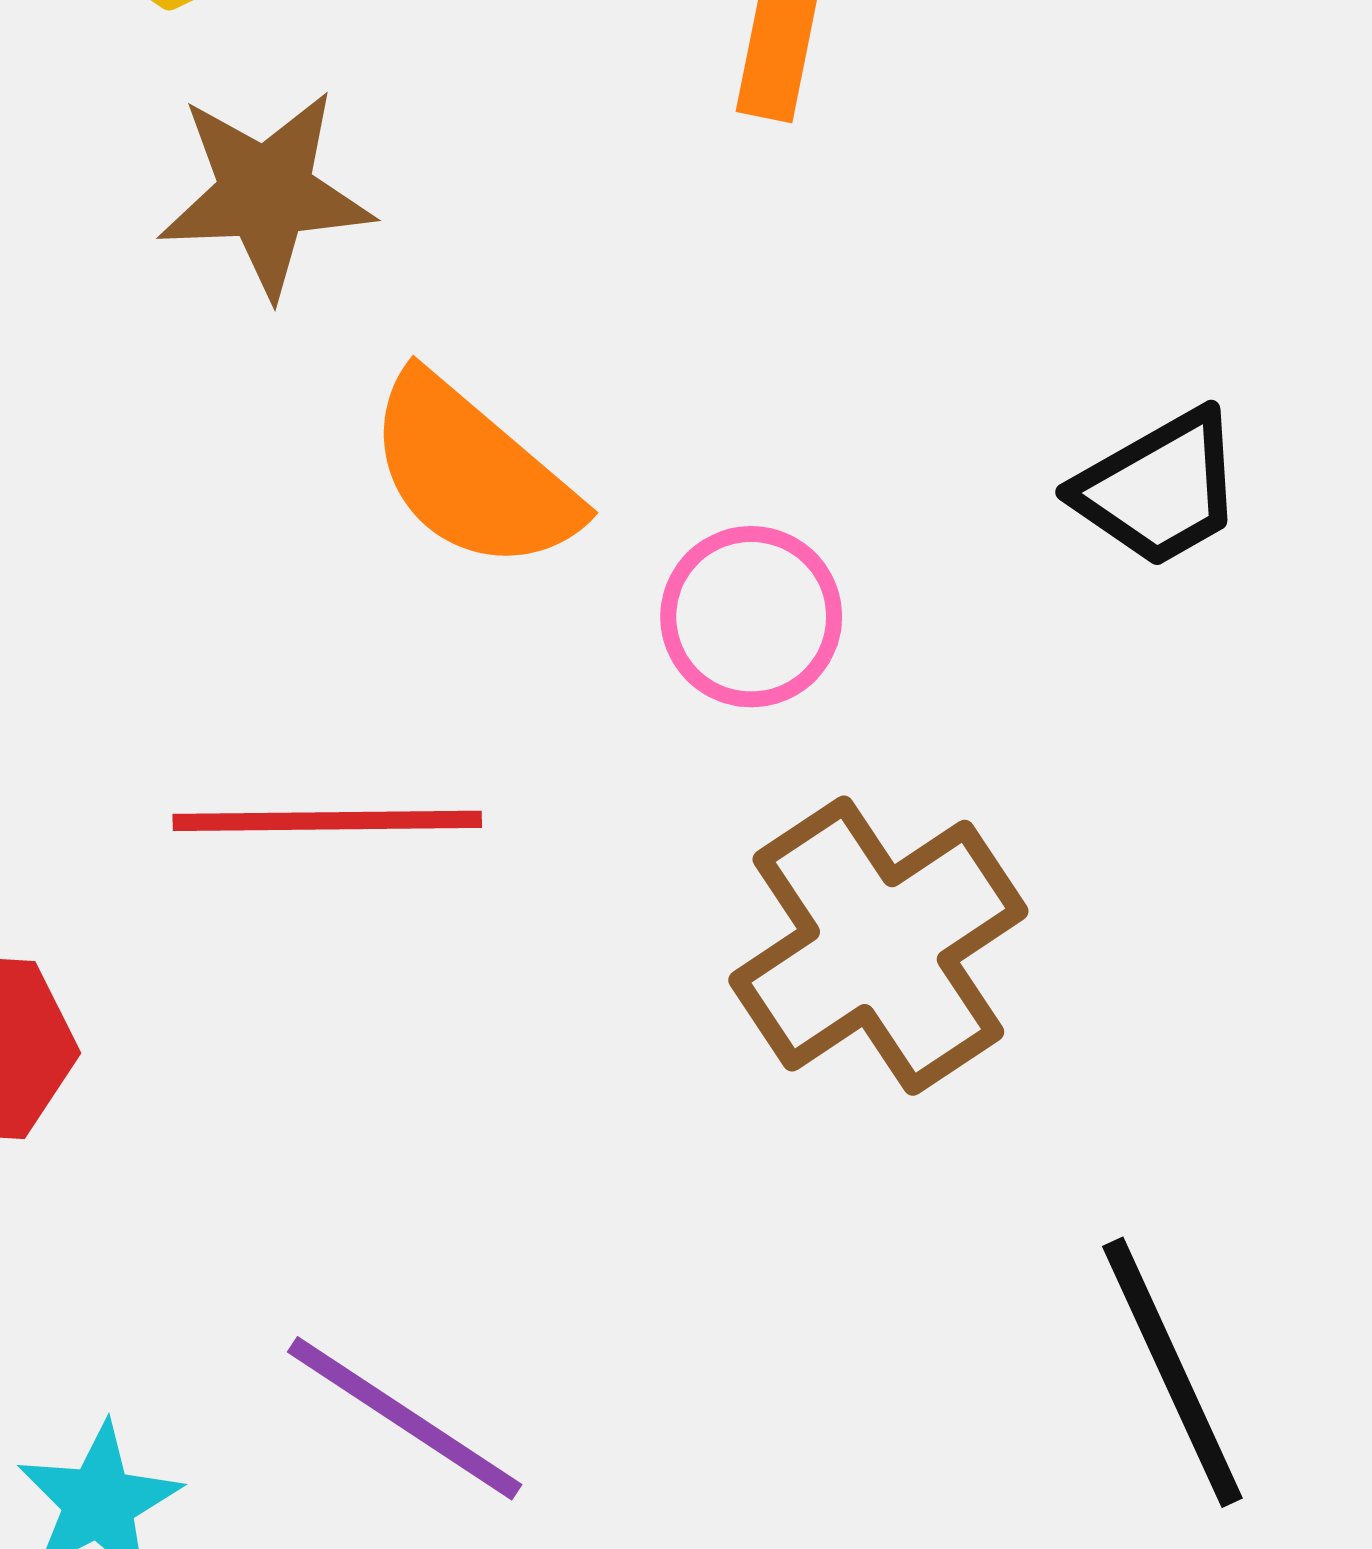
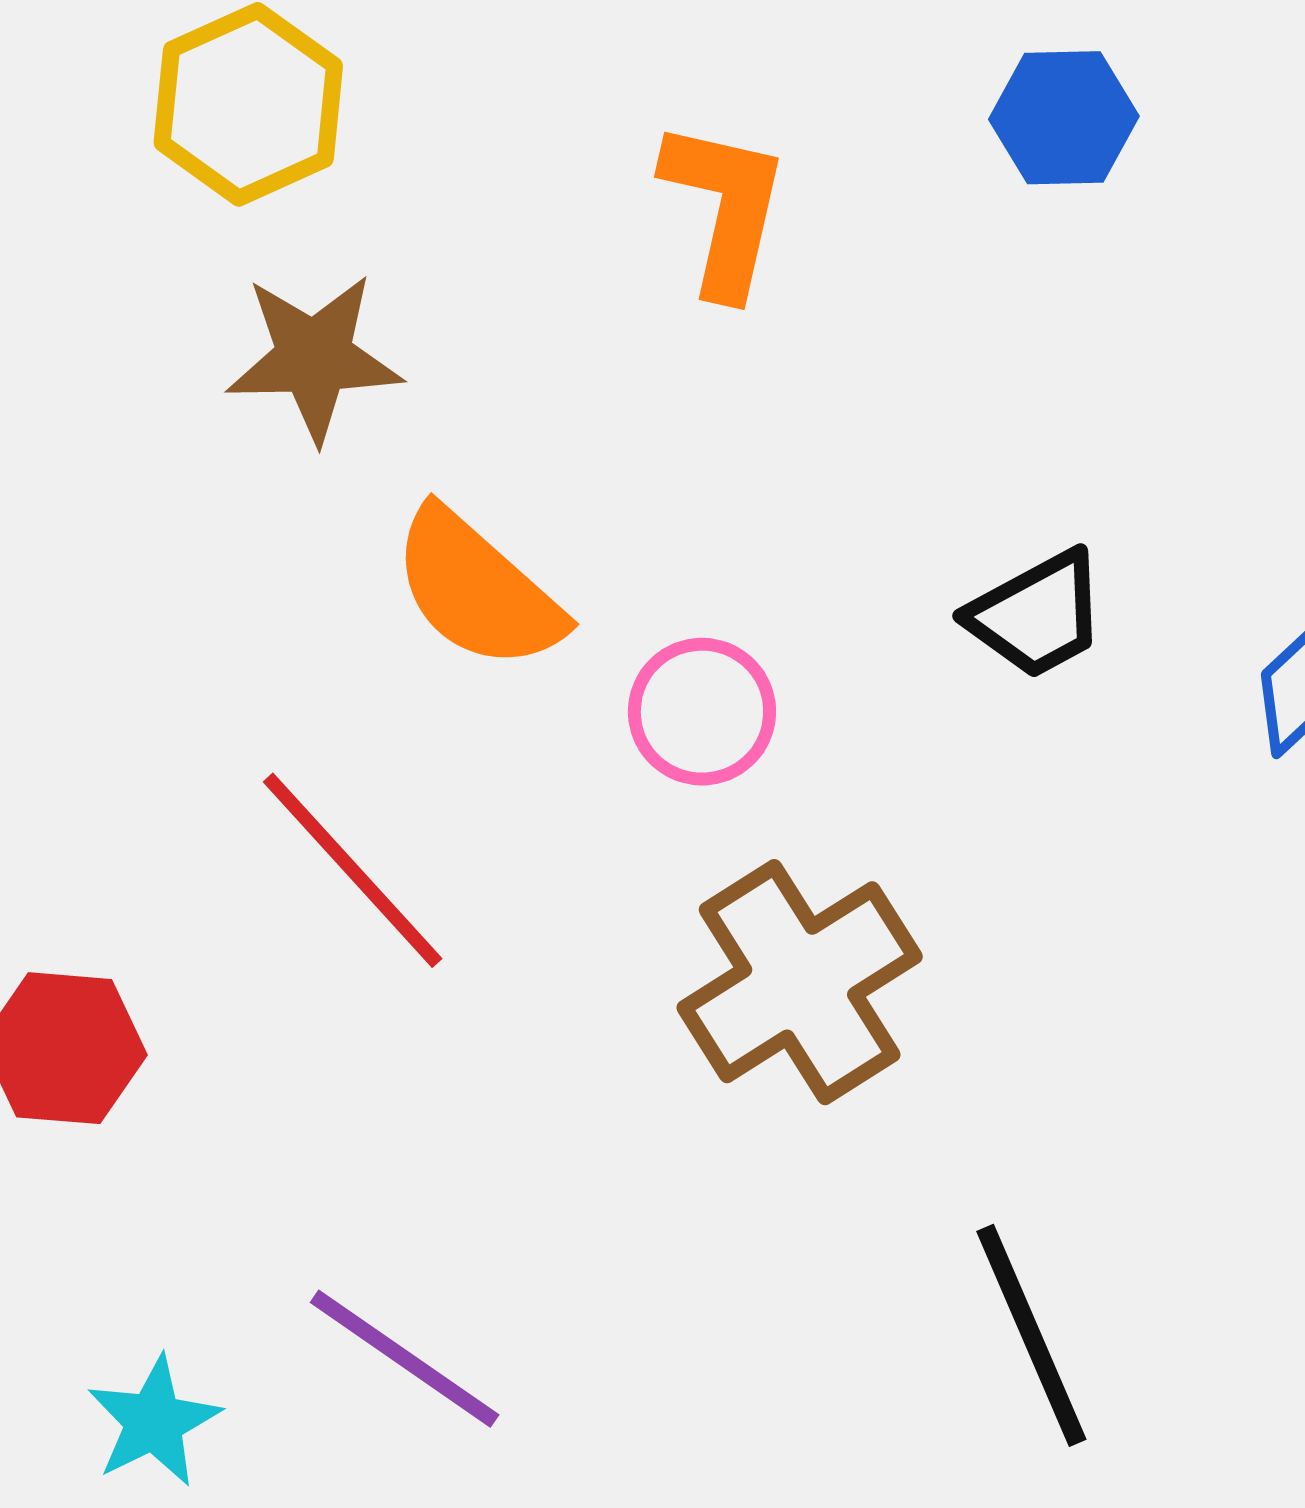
red line: (327, 821) -> (353, 870), turned 47

